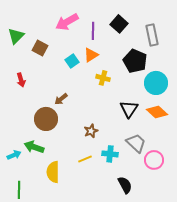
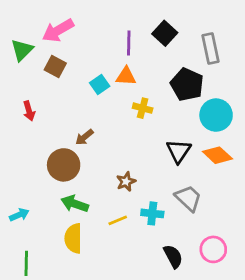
pink arrow: (67, 22) -> (58, 30), moved
orange triangle: (91, 55) -> (126, 76), turned 35
green arrow: (34, 147) -> (75, 204), moved
pink circle: (154, 160) -> (213, 249), moved

